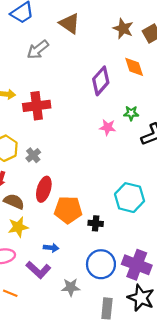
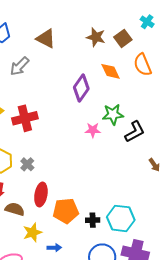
green star: (131, 113) -> (113, 114), size x1.5
cyan hexagon: (130, 198) -> (121, 218), moved
yellow star: (18, 227) -> (32, 232), moved

